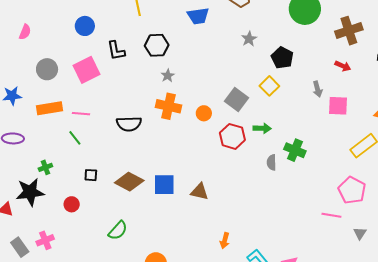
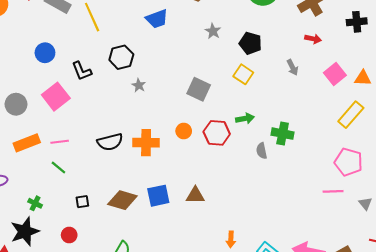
gray square: (237, 100) -> (199, 89), moved
orange cross: (169, 106) -> (146, 143), moved
pink square: (338, 106) -> (335, 74), moved, turned -30
orange circle: (204, 113) -> (184, 131), moved
green cross: (45, 167) -> (35, 203), turned -32

